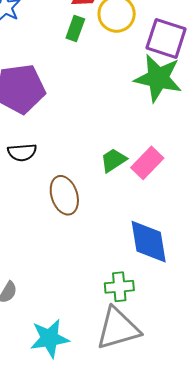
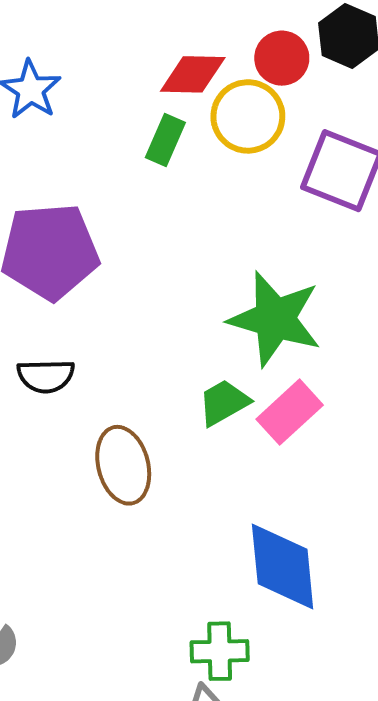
green star: (158, 78) -> (275, 319), moved

